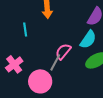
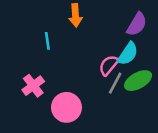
pink semicircle: (63, 51) -> (109, 65), moved
gray line: (55, 62) -> (115, 83), moved

